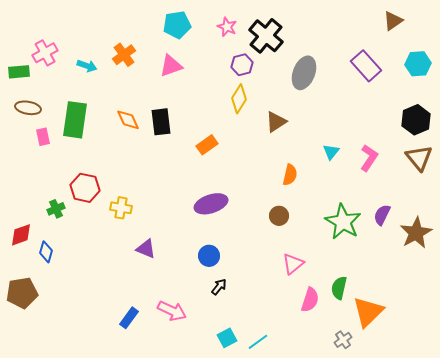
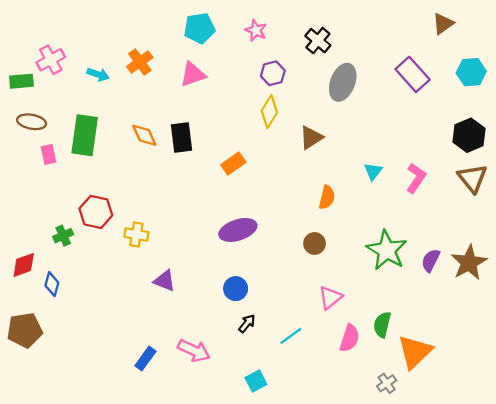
black cross: (266, 36) -> (318, 41), moved, size x0.7
purple semicircle: (382, 215) -> (431, 260), moved
cyan line: (258, 342) -> (291, 336), moved

